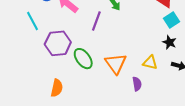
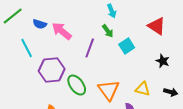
cyan square: (171, 20) -> (127, 46), moved
black star: (169, 42) -> (163, 61), moved

